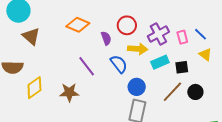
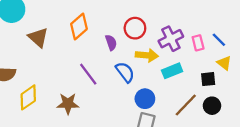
orange diamond: (78, 25) -> (79, 27), turned -65
brown triangle: (31, 36) -> (38, 37), moved
black square: (182, 67) -> (208, 79), moved

